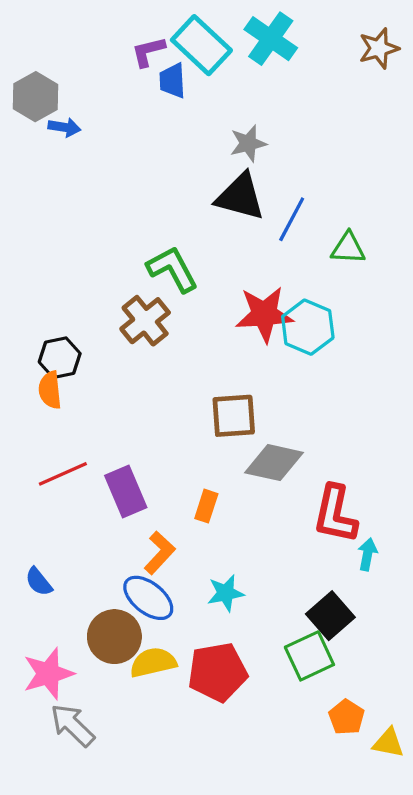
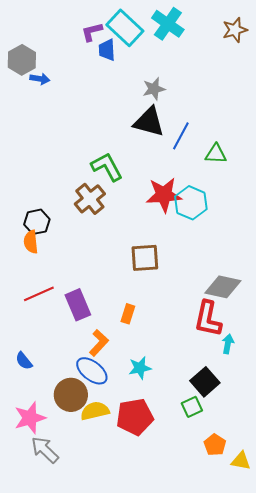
gray diamond: (274, 463) -> (223, 287), moved
green square: (309, 656) -> (192, 407), size x0.7

